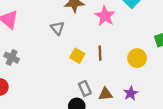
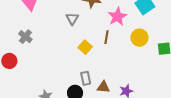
brown line: (100, 53) -> (106, 37), moved
yellow circle: (137, 58) -> (139, 38), moved

